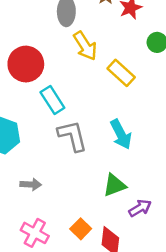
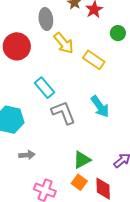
red circle: (26, 64) -> (17, 46), moved
gray arrow: (31, 184) -> (27, 155), moved
green triangle: (114, 185) -> (82, 160), moved

